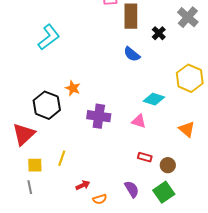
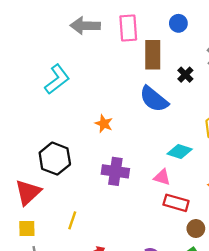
blue semicircle: (132, 54) -> (154, 99), size x1.5
orange star: (73, 88) -> (104, 124), moved
red rectangle: (145, 157) -> (176, 203), moved, size x1.5
yellow square: (35, 165) -> (27, 229), moved

